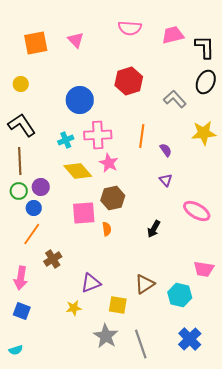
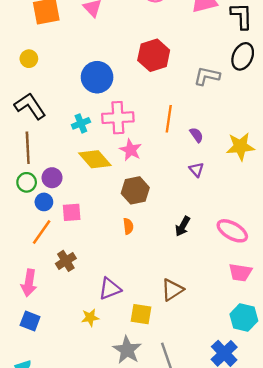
gray L-shape: (175, 99) -> (207, 76), turned -35
yellow star: (204, 133) -> (240, 147), moved
pink ellipse: (197, 211) -> (232, 231), moved
pink square: (84, 213) -> (72, 212), moved, size x0.7
cyan hexagon: (180, 295) -> (244, 318), moved

